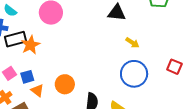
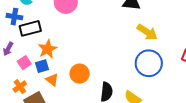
yellow arrow: (132, 43) -> (147, 32), size x1.5
orange star: (31, 45) -> (48, 49), moved

